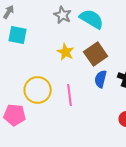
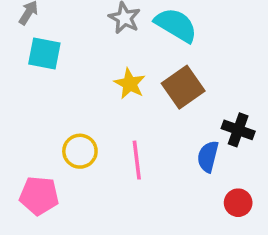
blue semicircle: (101, 79) -> (208, 157), moved
yellow circle: (38, 90) -> (80, 151), size x0.7

